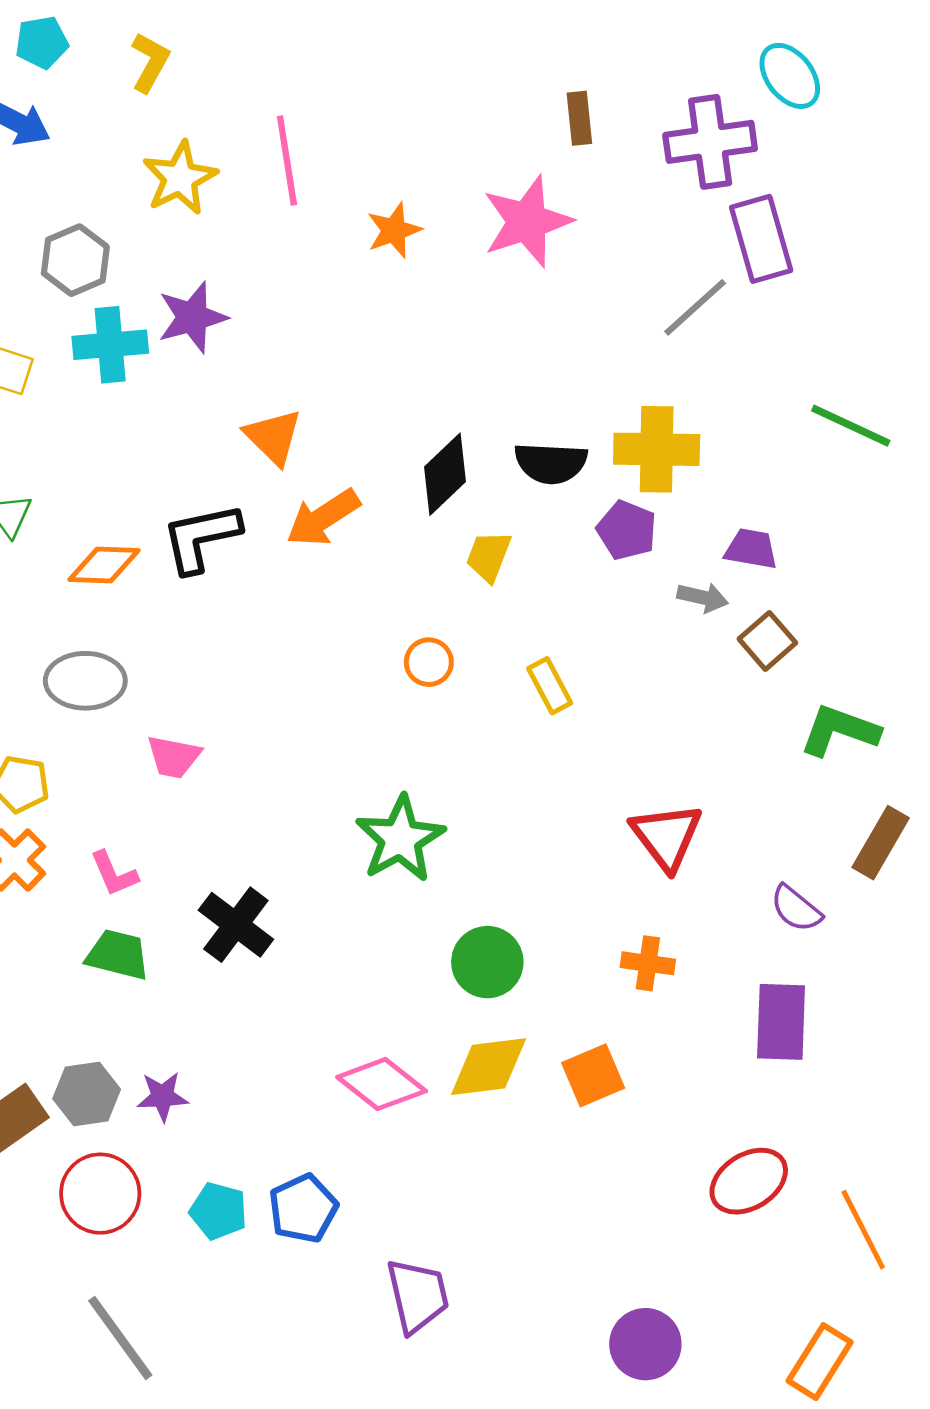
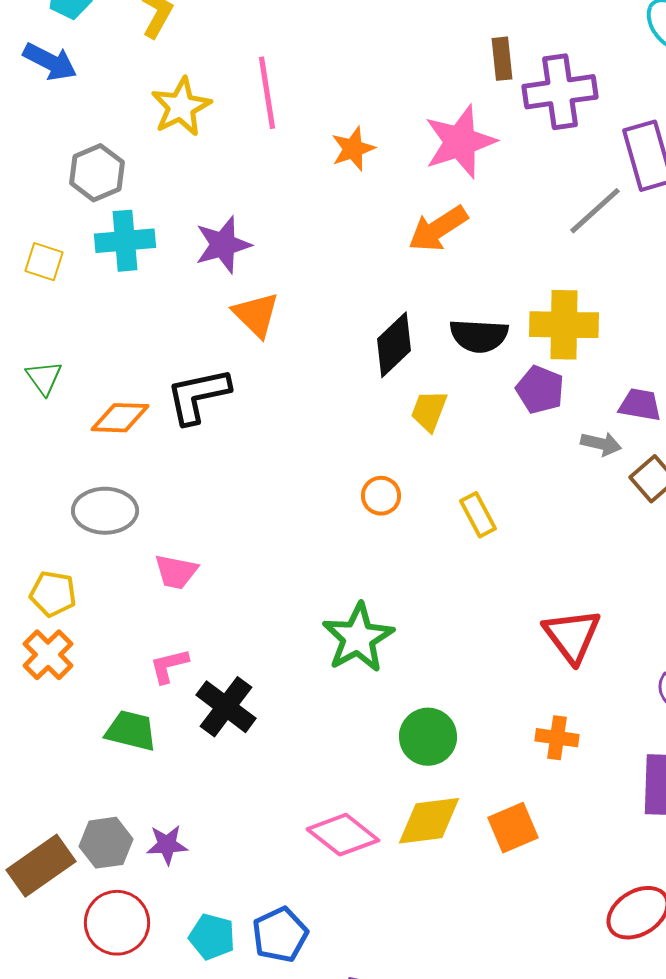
purple cross: (710, 142) -> (560, 92), moved
purple star: (192, 317) -> (223, 245), moved
orange arrow: (323, 518) -> (438, 229), moved
pink L-shape: (114, 874) -> (169, 666), moved, turned 99

